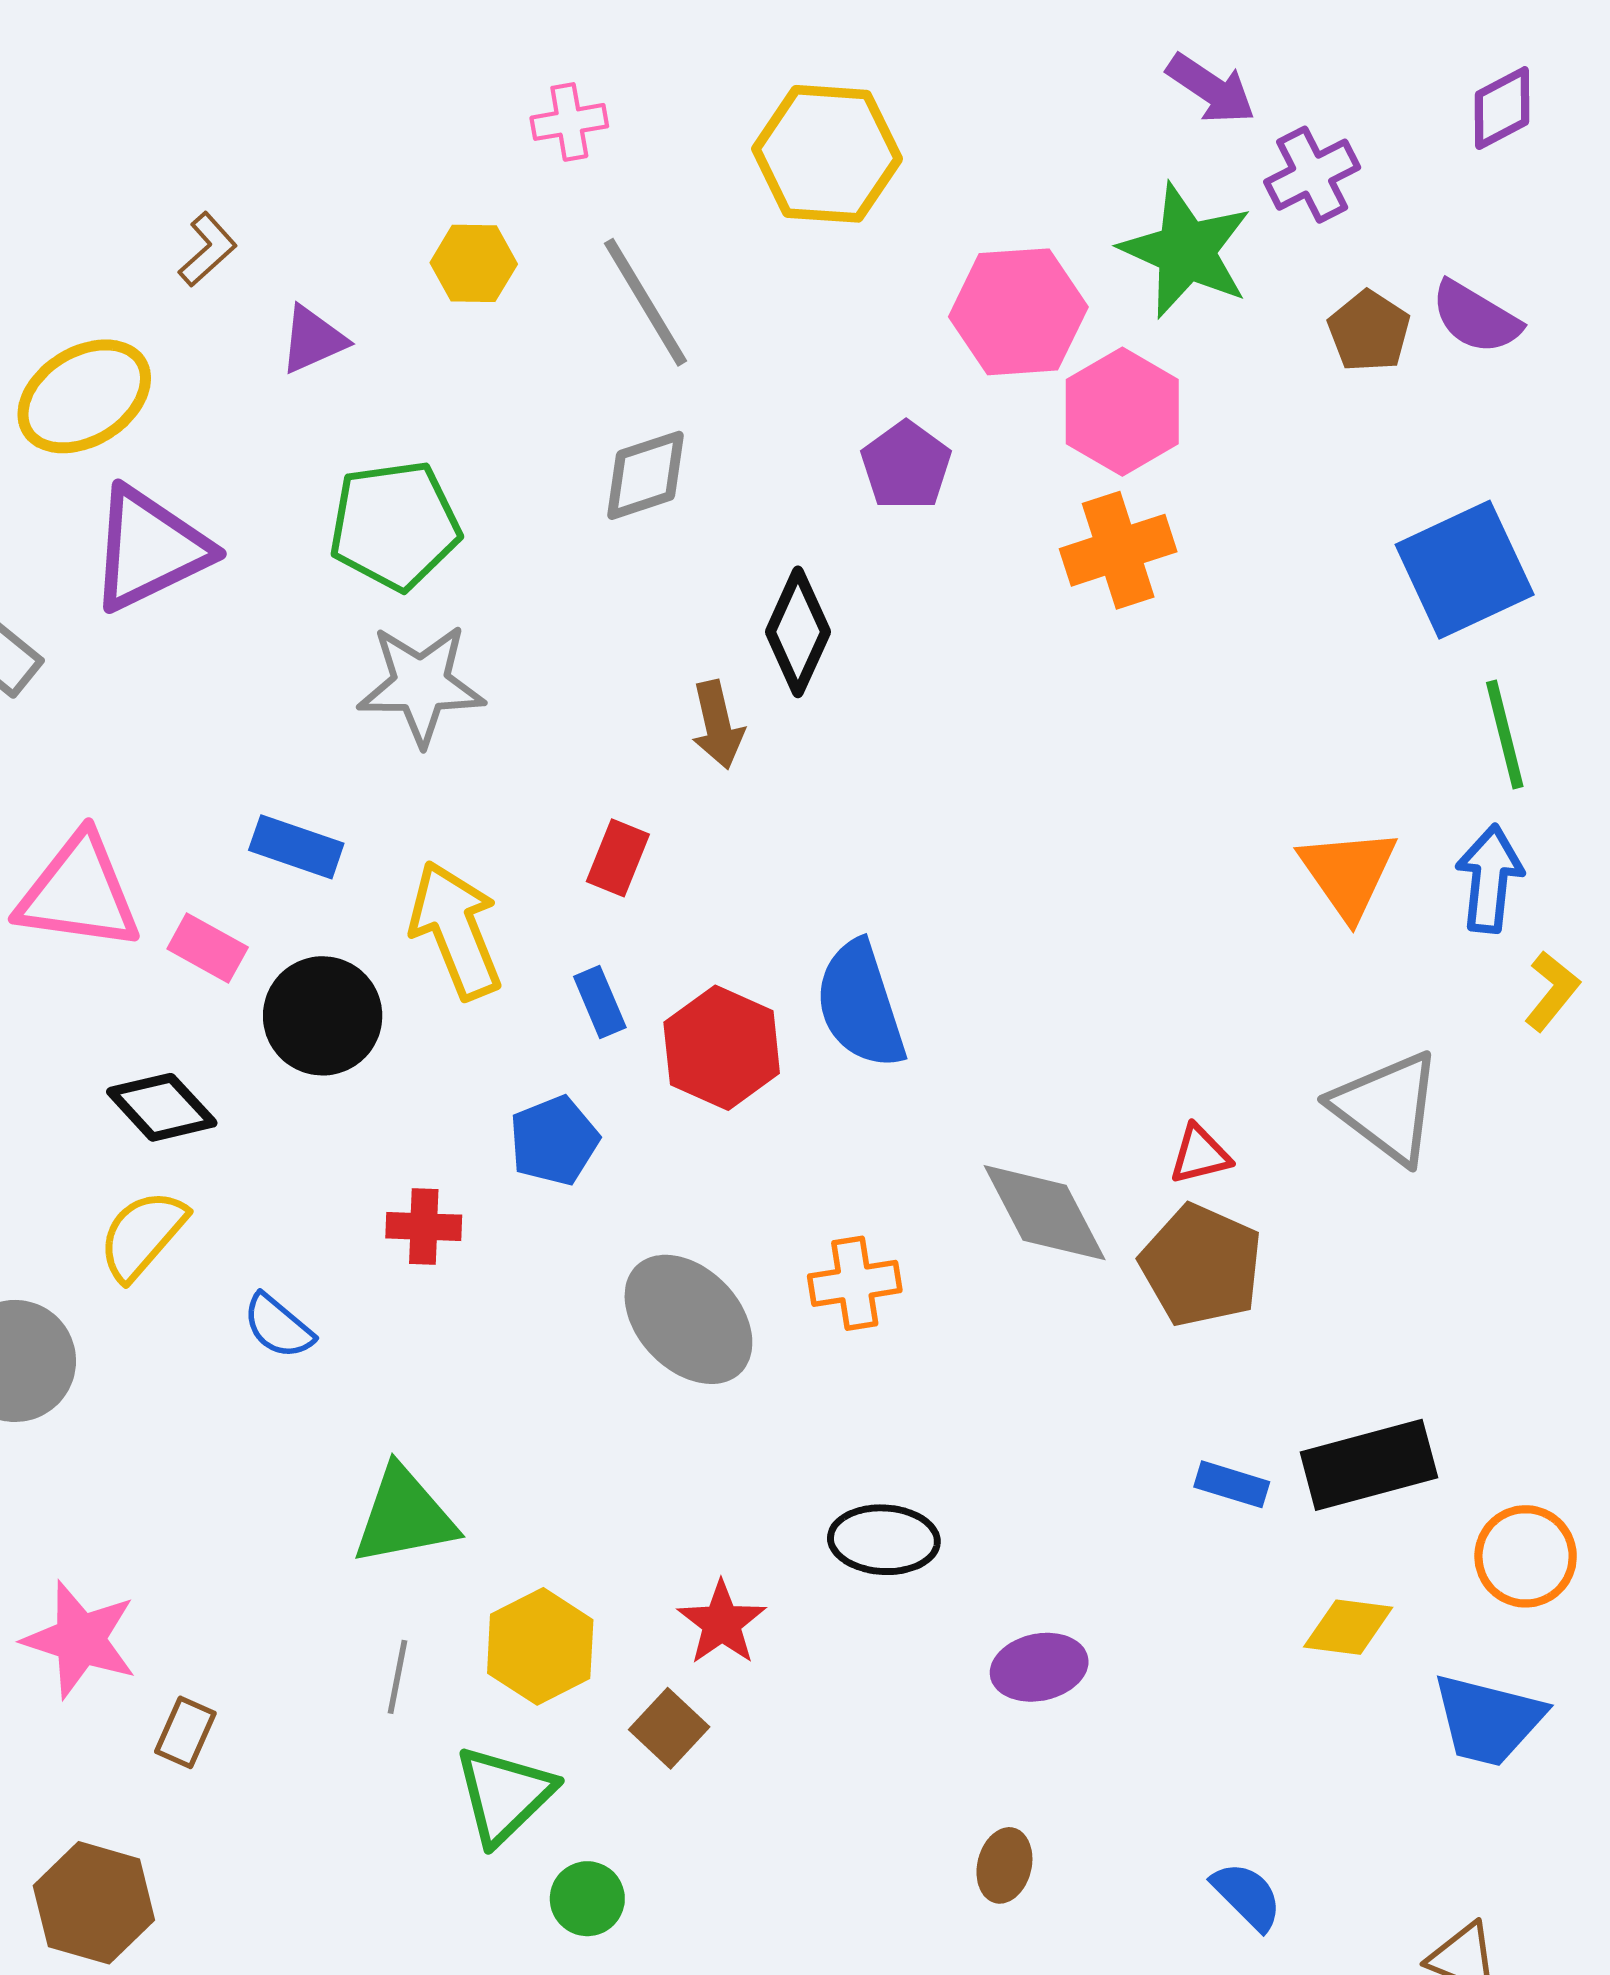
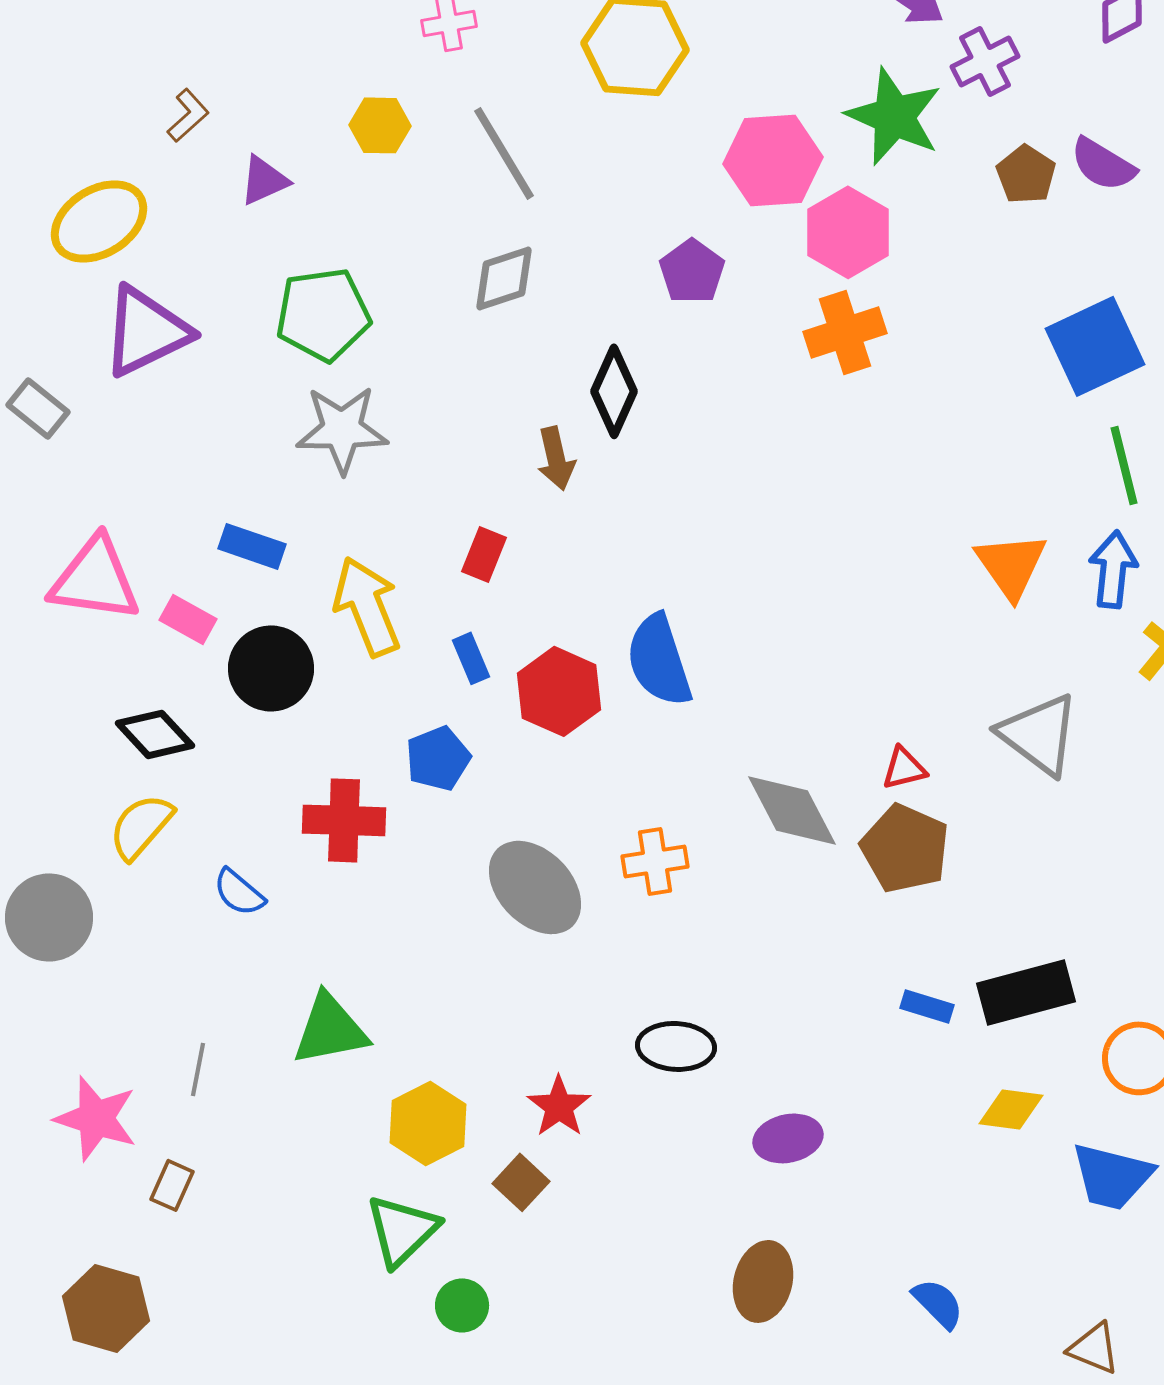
red cross: (424, 1227) -> (344, 820), size x1.5
gray line: (397, 1677) -> (198, 1069), moved
brown ellipse: (1004, 1865) -> (763, 1281), size x1.5

